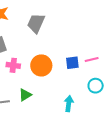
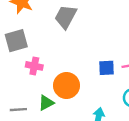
orange circle: (41, 65) -> (66, 85), moved

